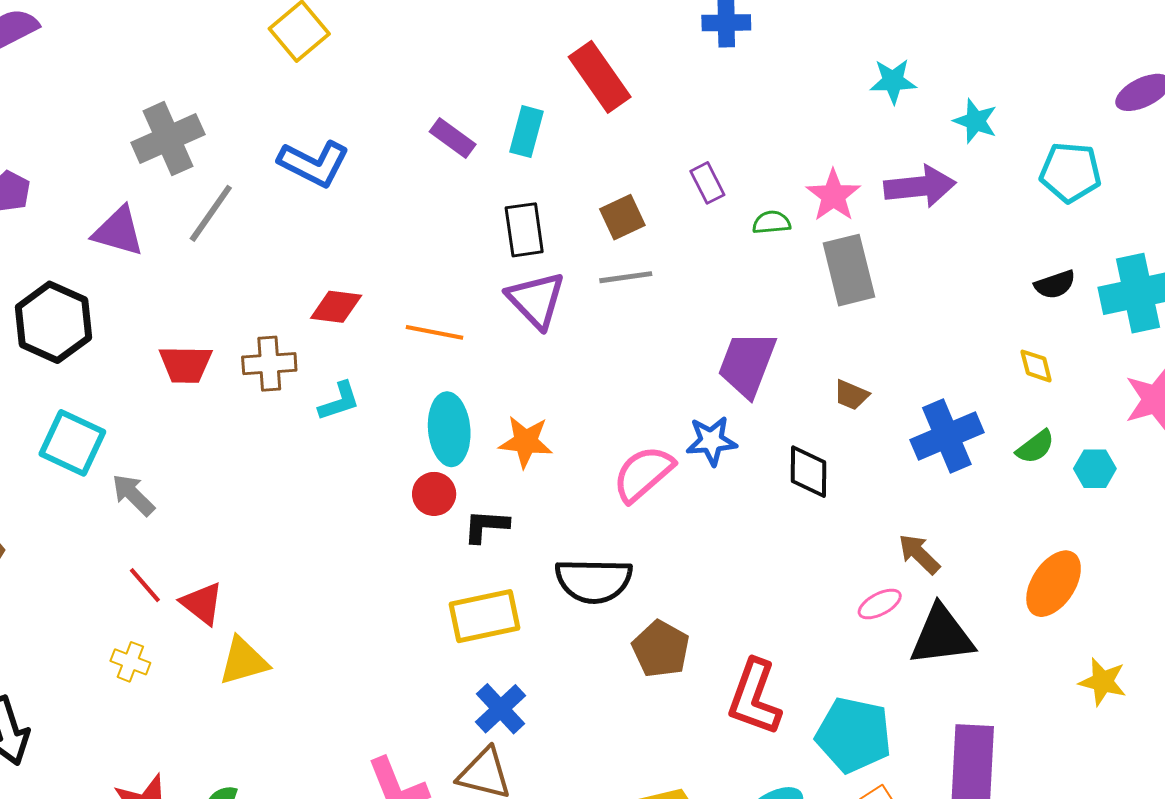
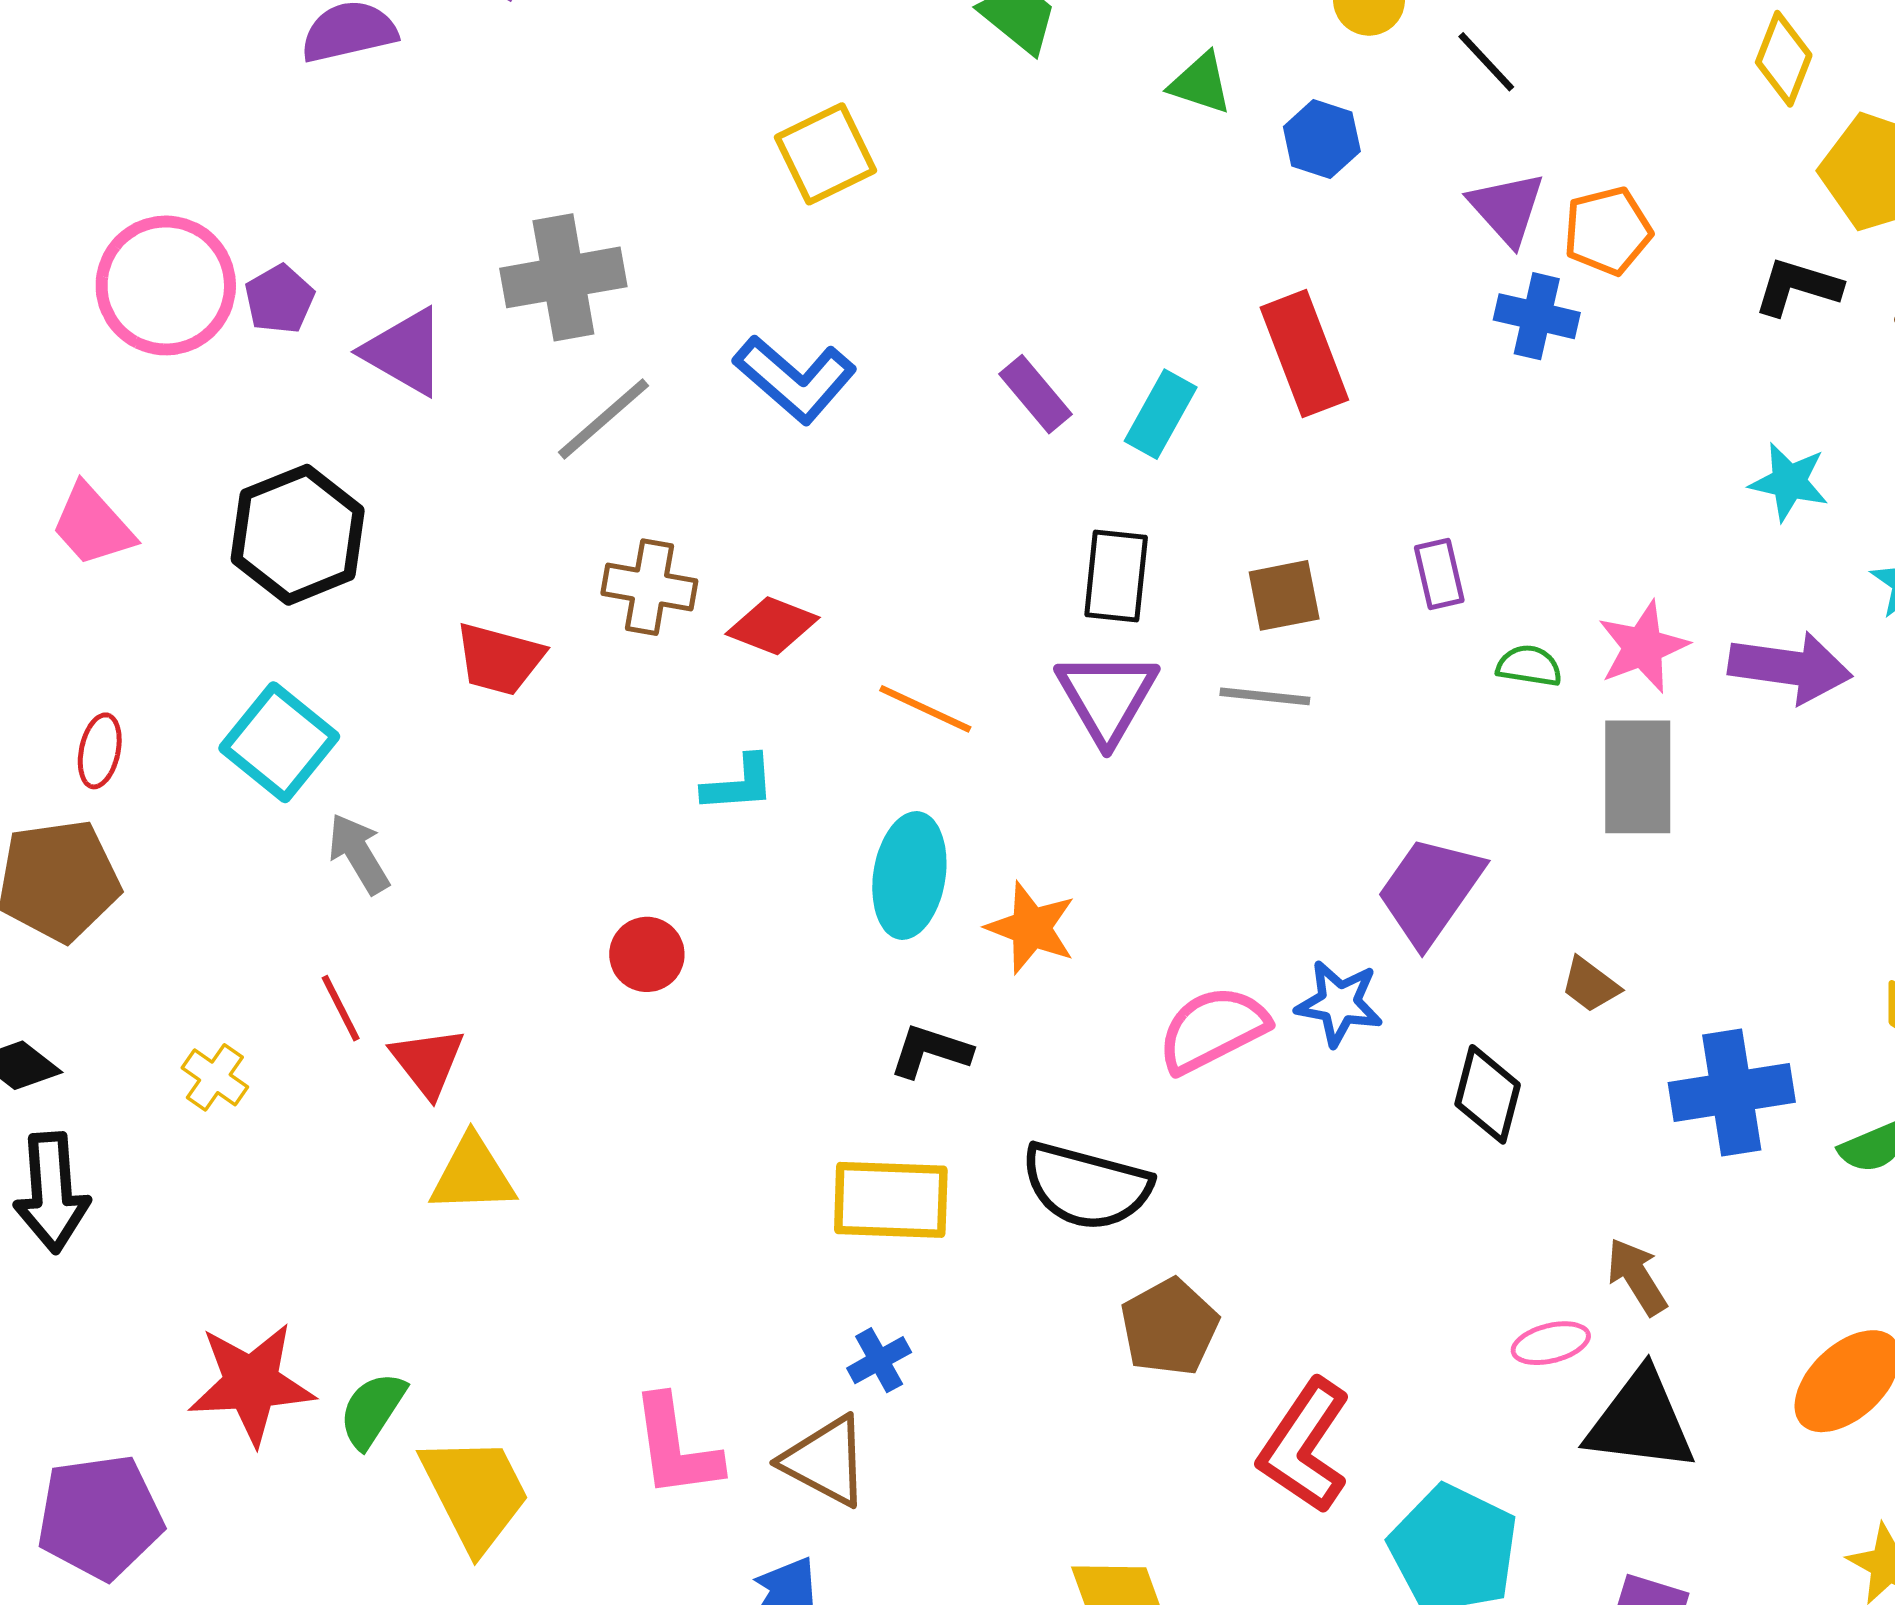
purple triangle: (118, 231) -> (404, 352), moved
brown cross: (269, 364) -> (649, 587), moved
red circle: (434, 494) -> (647, 954), moved
yellow cross: (130, 662) -> (215, 1077), moved
blue cross: (501, 709) -> (879, 1360), size x0.7

